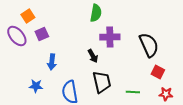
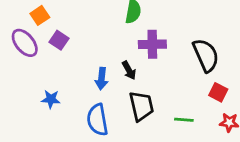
purple square: (42, 34) -> (59, 40), turned -32
blue arrow: (52, 62) -> (102, 79), moved
blue star: (36, 86) -> (51, 99), moved

